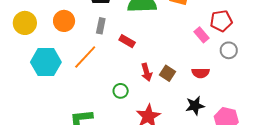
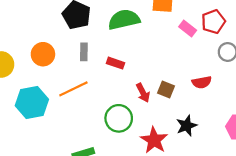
pink rectangle: (201, 35) -> (188, 29), moved
orange line: (85, 57) -> (73, 89), turned 32
green circle: (121, 91) -> (119, 118), size x1.6
black star: (195, 106) -> (187, 126), moved

